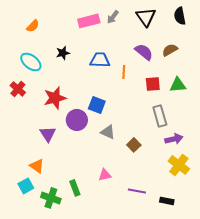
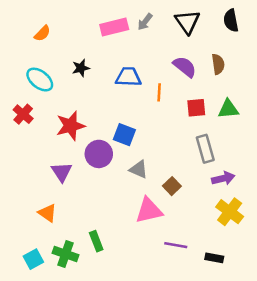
brown semicircle: (170, 50) -> (218, 64), turned 112
pink triangle: (105, 175) -> (149, 210), moved, size x1.6
cyan square: (26, 186) -> (33, 259), moved

